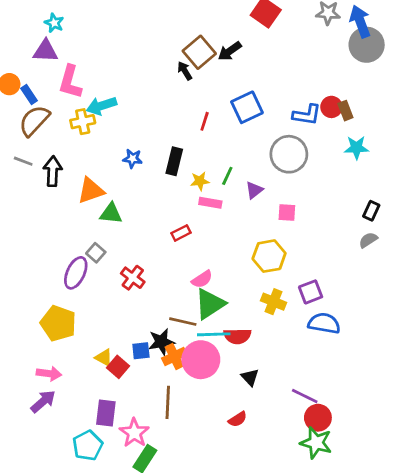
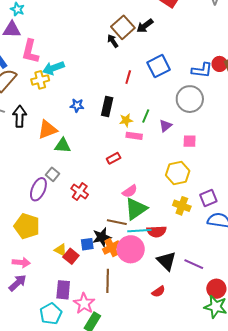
black triangle: (250, 377) -> (166, 261), size x1.5
purple line: (305, 396) -> (194, 264), moved

